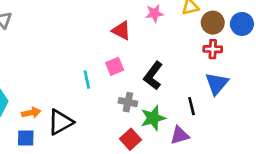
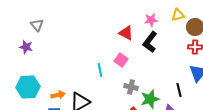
pink square: (115, 66) -> (121, 60), turned -32
black L-shape: (153, 76) -> (150, 42), moved

